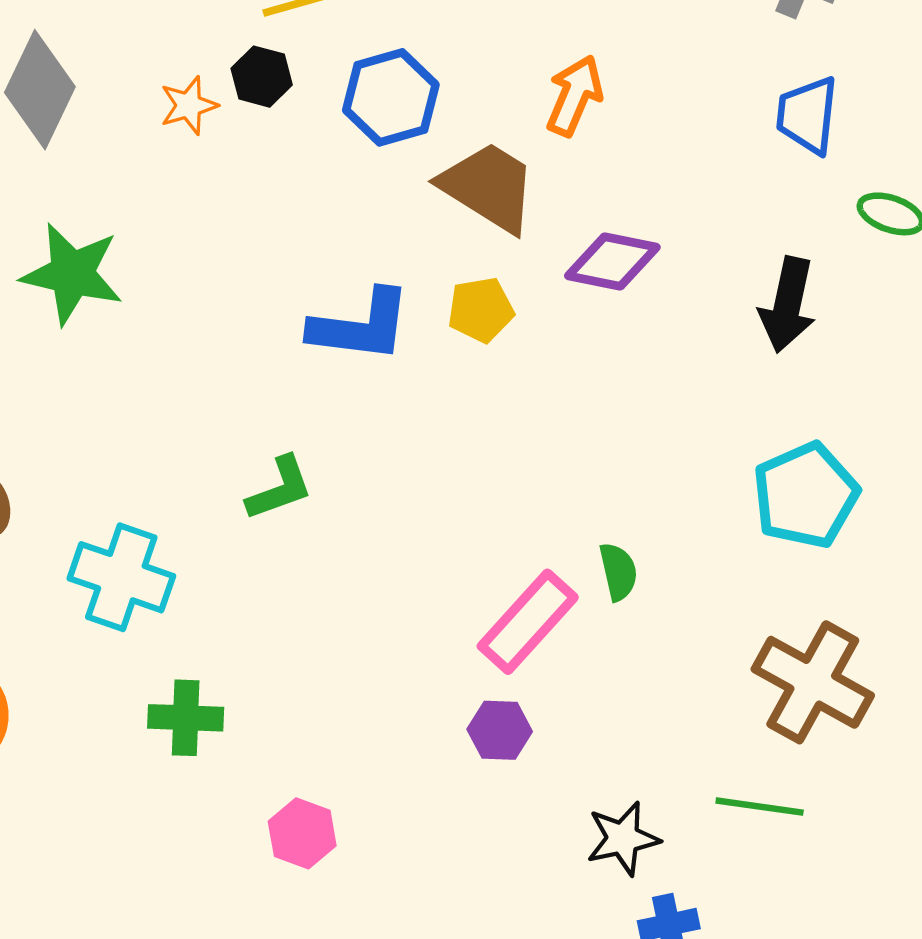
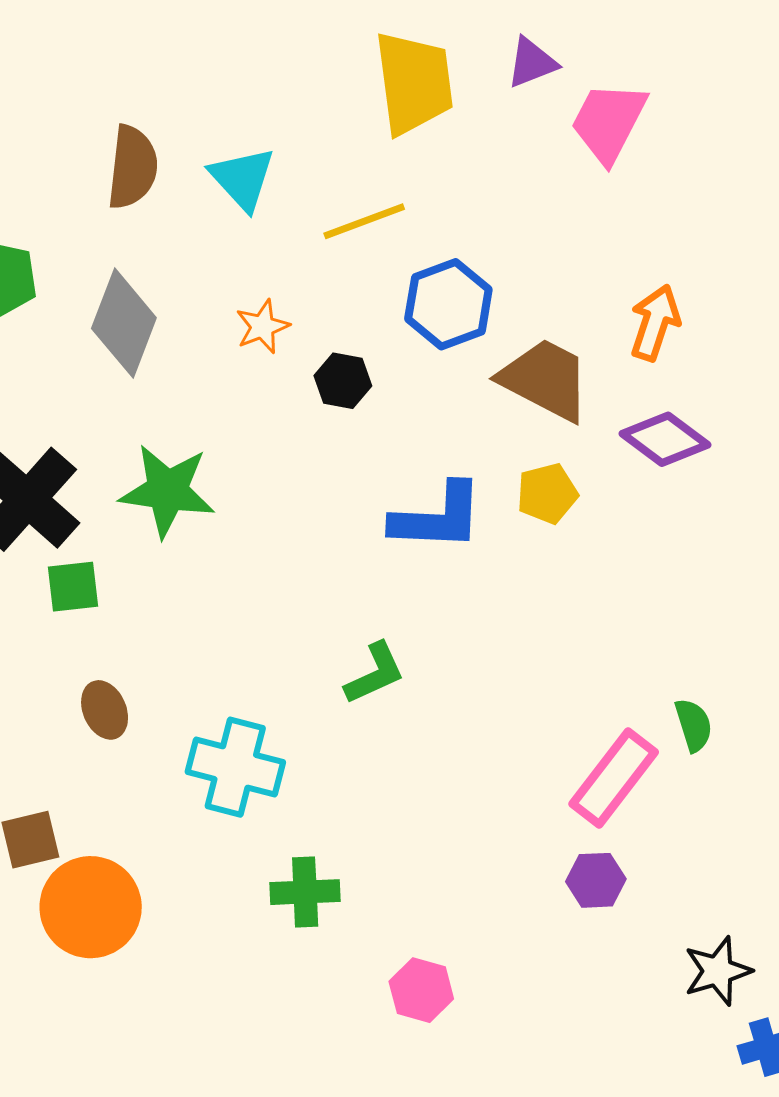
black hexagon: (262, 77) -> (343, 381), moved
orange arrow: (575, 96) -> (655, 323), moved
purple diamond: (612, 262) -> (665, 439), turned 30

